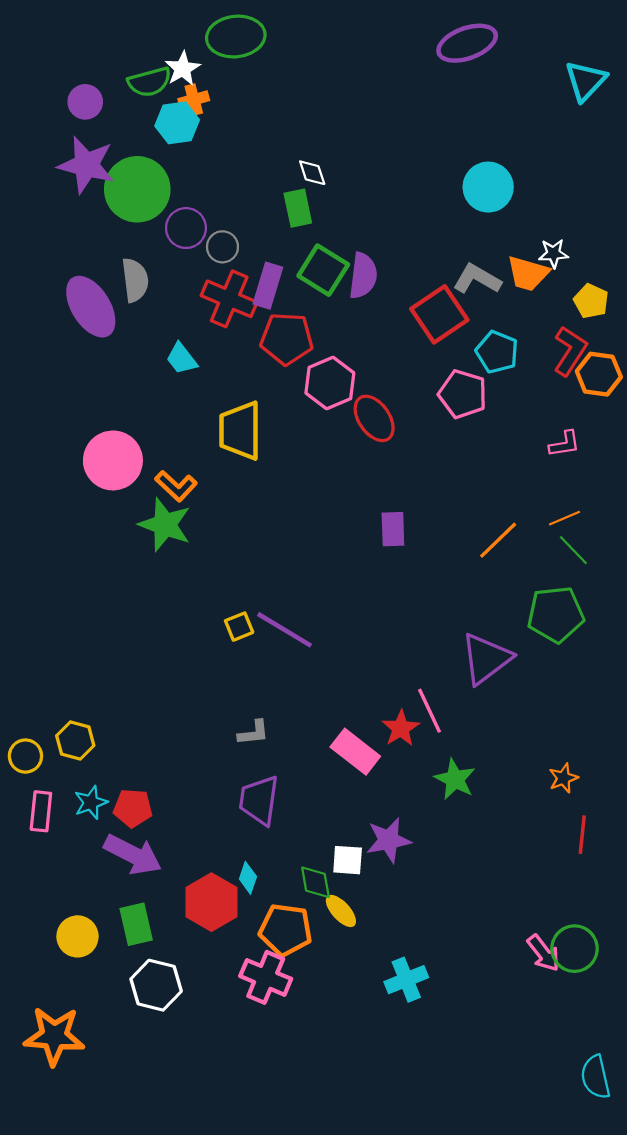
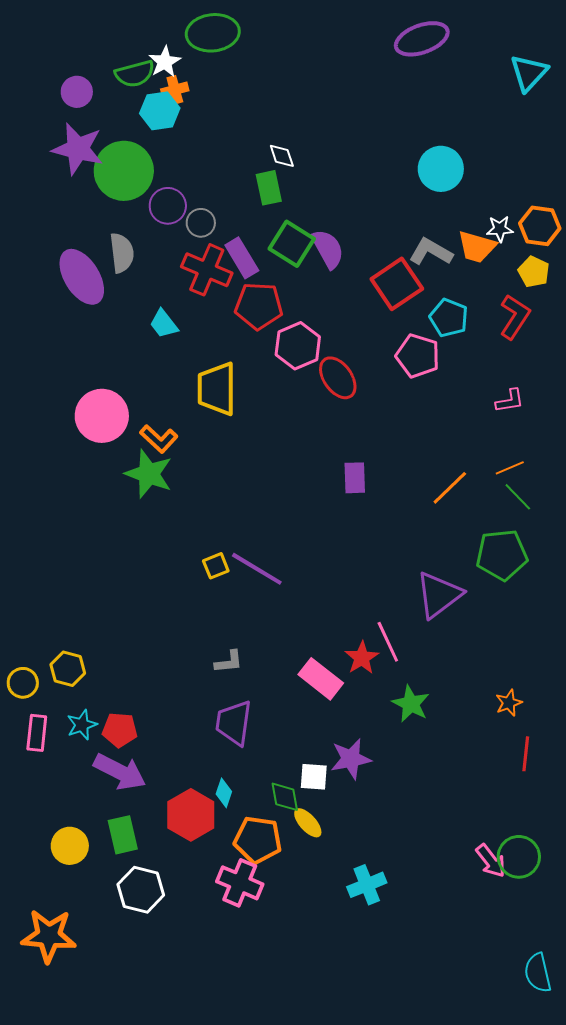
purple semicircle: (363, 276) -> (328, 249), turned -36
purple rectangle: (268, 286) -> (242, 258), turned -48
orange hexagon: (599, 374) -> (540, 226), moved

